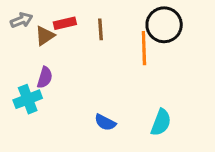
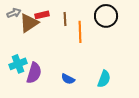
brown triangle: (45, 36) -> (29, 23), size x1.5
orange line: (144, 48) -> (80, 32), moved
purple semicircle: (45, 77) -> (34, 73), moved, size x1.5

